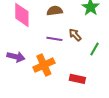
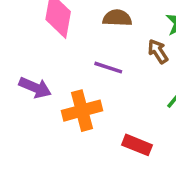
brown arrow: (75, 35) -> (158, 51), moved

